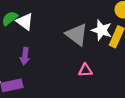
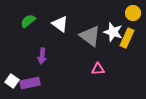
white triangle: (25, 22) -> (60, 24), moved

